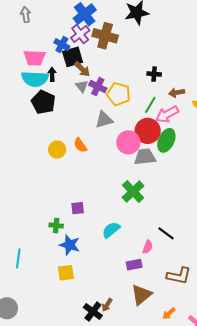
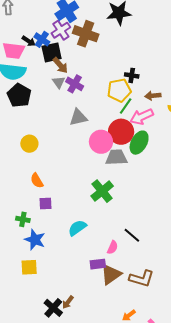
black arrow: (52, 74) -> (29, 41), moved, turned 120
yellow pentagon: (119, 94) -> (119, 90), moved, turned -30
orange semicircle: (80, 145) -> (37, 181), moved
brown triangle: (141, 295) -> (111, 274), moved

